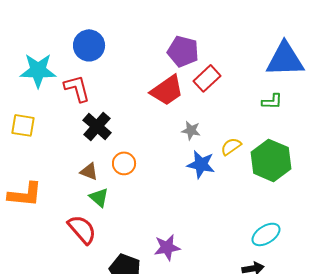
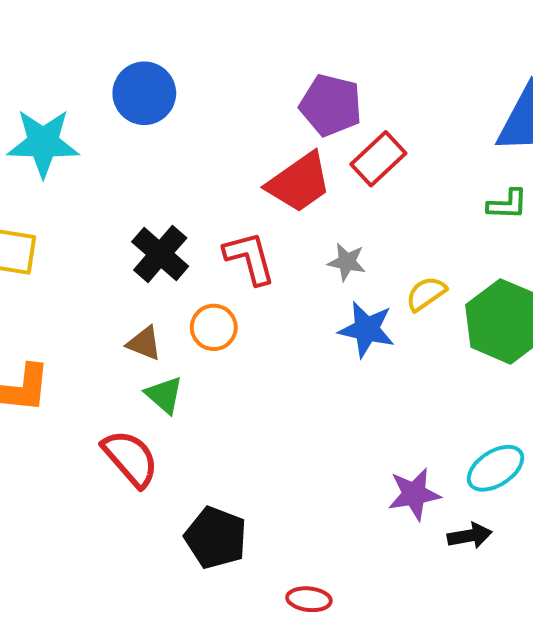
red L-shape: (77, 88) -> (249, 258), moved
purple star: (167, 247) -> (414, 494), moved

